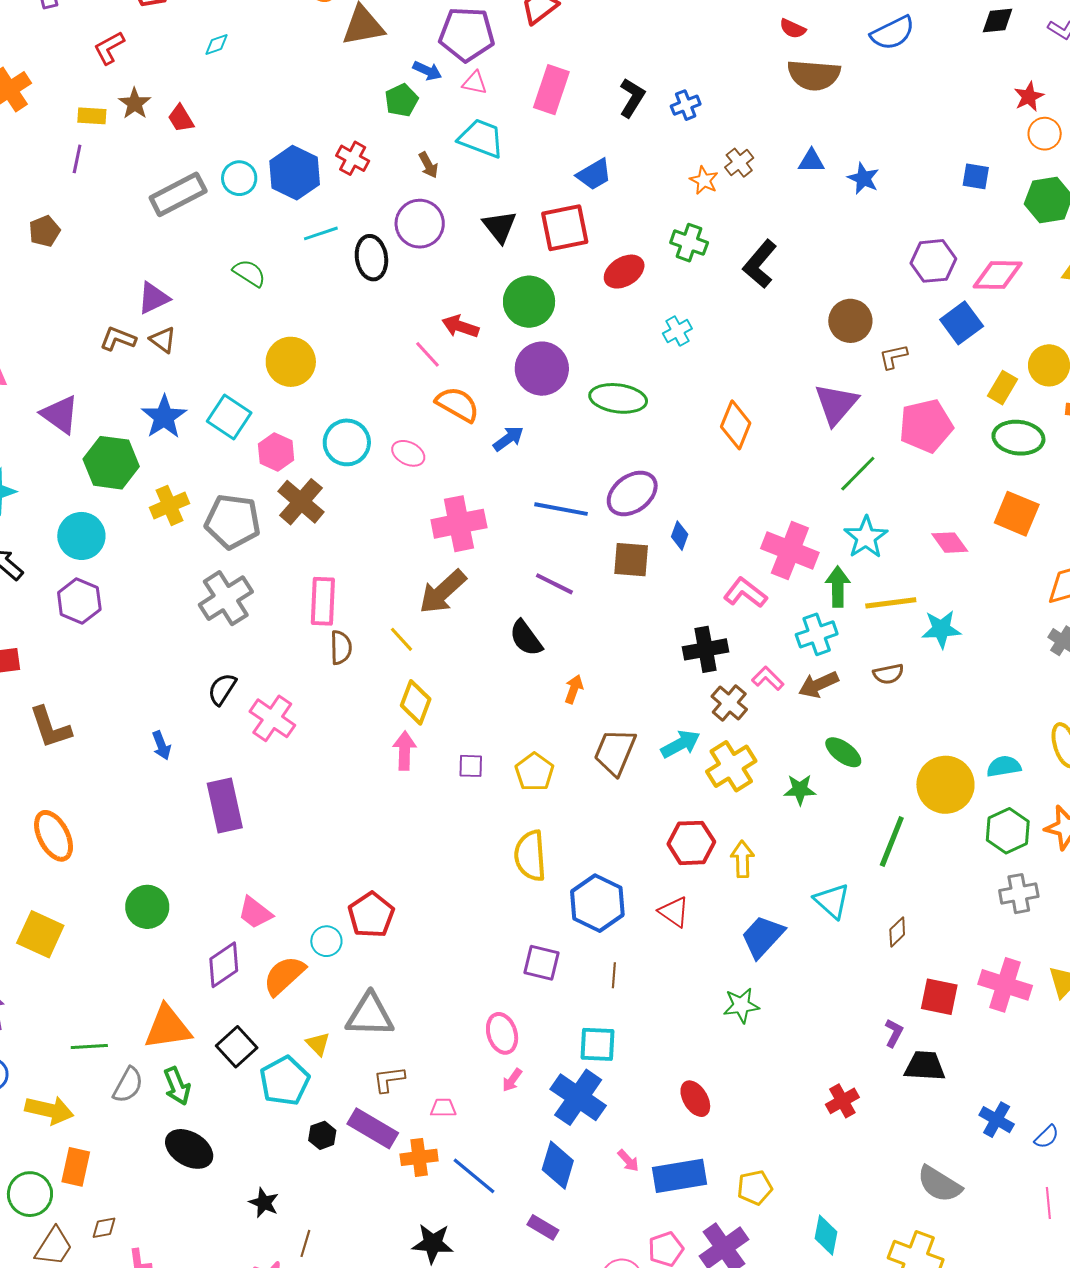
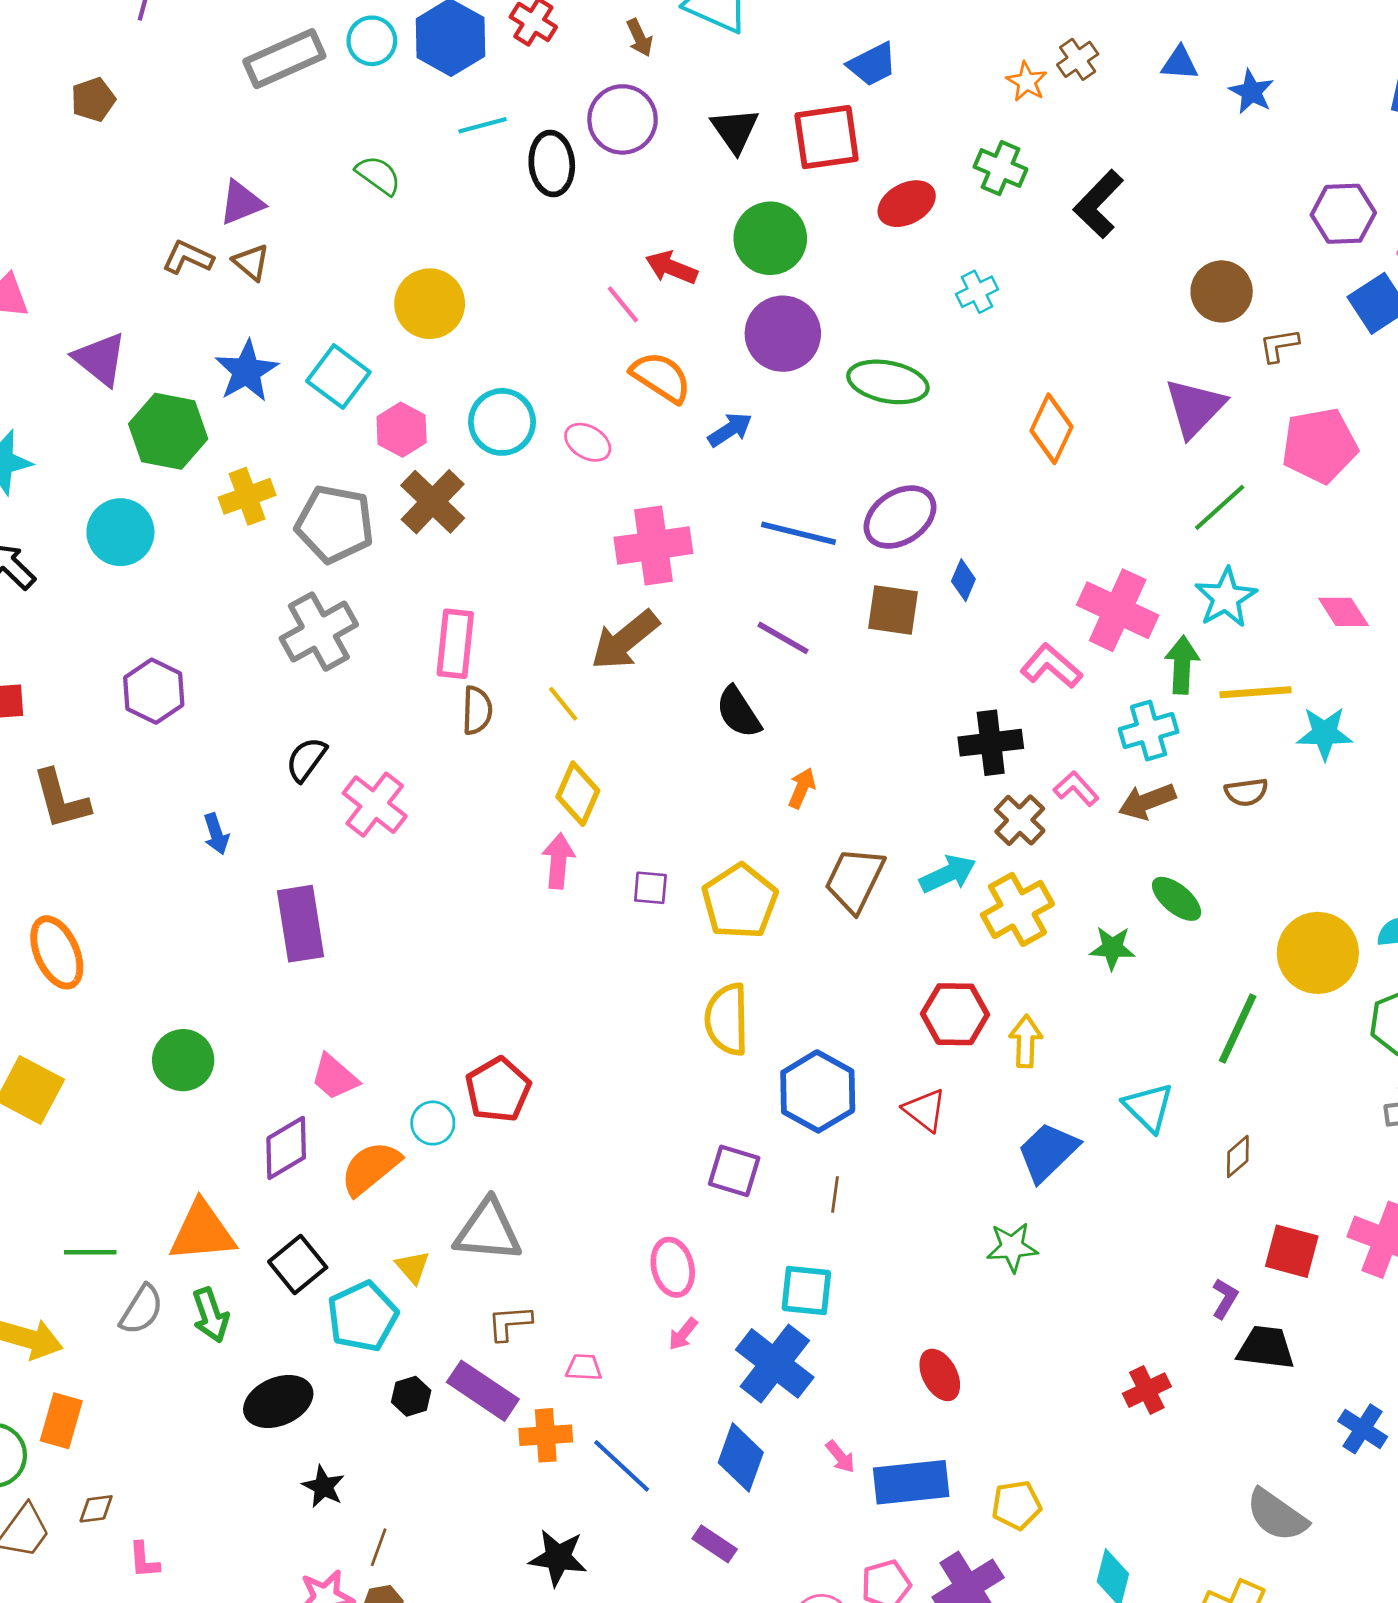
purple hexagon: (79, 601) -> (154, 691), moved
yellow pentagon: (534, 772) -> (740, 901), size x1.4
black ellipse: (189, 1149) -> (278, 1401), moved, turned -57

